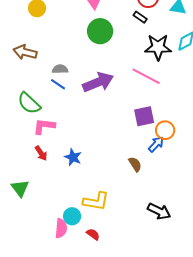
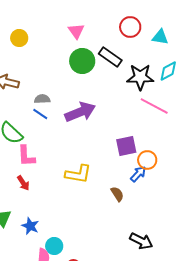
black rectangle: (140, 17) -> (110, 57), moved, size x1.6
pink line: (146, 76) -> (154, 106), moved
pink L-shape: (44, 126) -> (26, 156), turned -100
blue star: (73, 157) -> (30, 226), moved
yellow L-shape: (96, 201) -> (78, 174), moved

